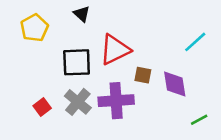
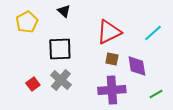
red triangle: (115, 50) -> (109, 32), moved
purple cross: (116, 101) -> (112, 90), moved

